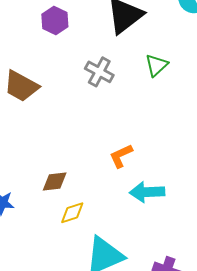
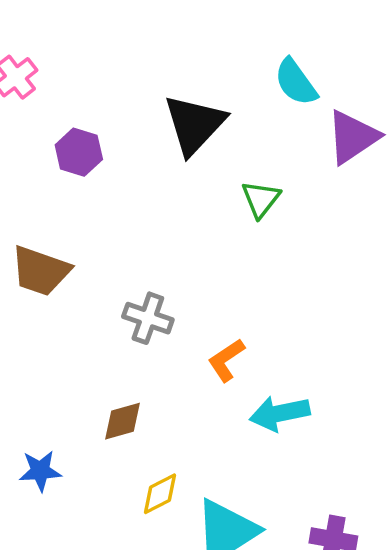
gray cross: (99, 72) -> (148, 318), moved
yellow diamond: (72, 213) -> (160, 494), moved

